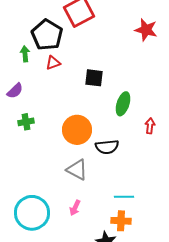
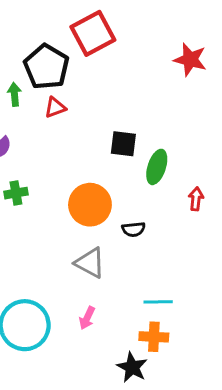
black square: (94, 78) -> (123, 144), moved
black semicircle: (107, 147) -> (134, 229), size x0.7

